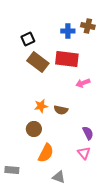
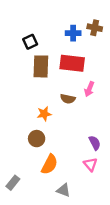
brown rectangle: (38, 62) -> (41, 66), turned 55
pink arrow: (83, 83) -> (89, 89), turned -48
brown semicircle: (61, 110) -> (68, 99), moved
gray rectangle: (12, 170) -> (13, 183), turned -56

